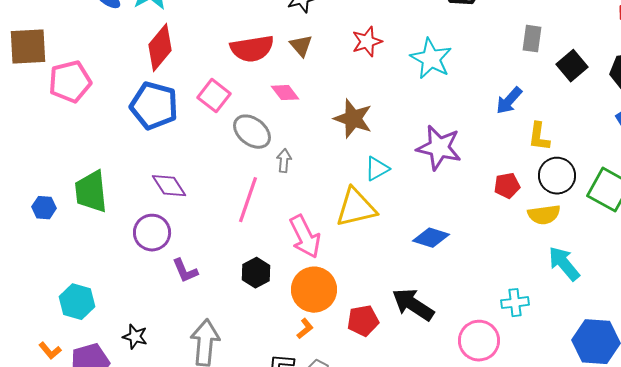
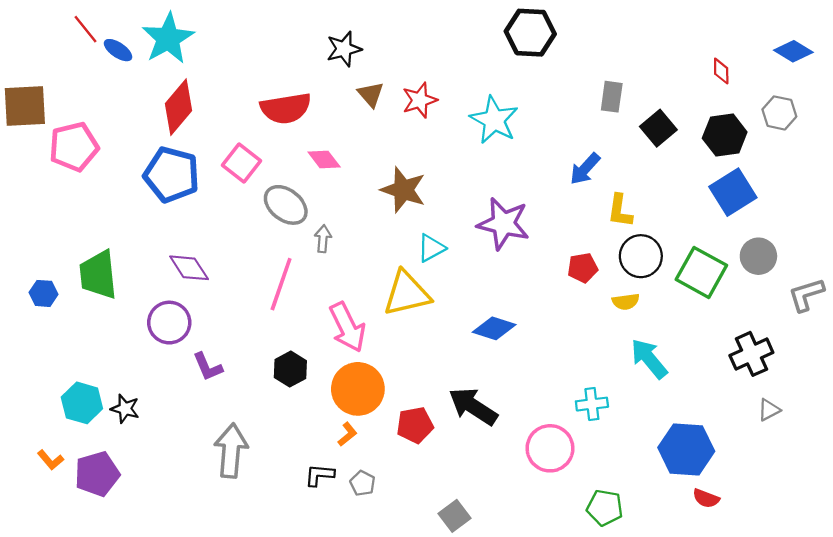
brown triangle: (301, 46) -> (371, 94), moved
yellow semicircle: (544, 215) -> (626, 302), size x0.7
black star: (135, 337) -> (125, 409), moved

